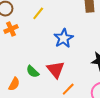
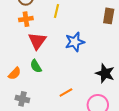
yellow line: (38, 13) -> (56, 11), turned -40
red triangle: (56, 70) -> (37, 41), moved

